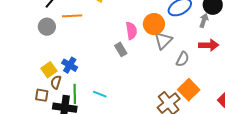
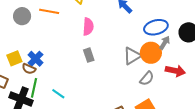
gray arrow: (204, 20) -> (165, 43), moved
orange circle: (154, 24) -> (151, 53), moved
pink semicircle: (131, 31) -> (88, 27), moved
brown semicircle: (56, 82) -> (29, 69), moved, turned -96

